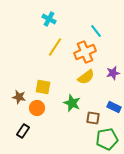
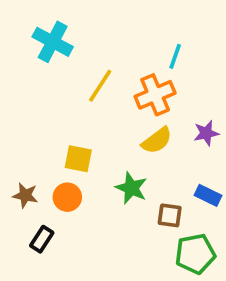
cyan cross: (49, 19) -> (53, 42), moved, size x1.5
cyan line: (96, 31) -> (175, 56), turned 56
brown star: (19, 97) -> (25, 195), moved

